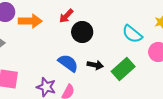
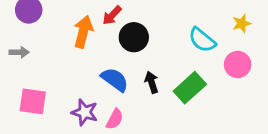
orange arrow: (30, 21) -> (83, 32), moved, turned -75
black arrow: (95, 65) -> (152, 82), turned -119

